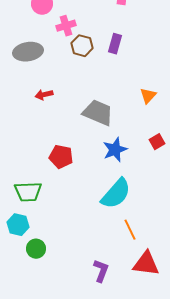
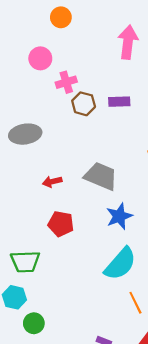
purple rectangle: (115, 44) -> (119, 102), turned 72
gray ellipse: (28, 52) -> (25, 134), moved
red arrow: (44, 95) -> (52, 182), moved

